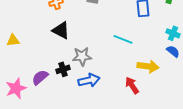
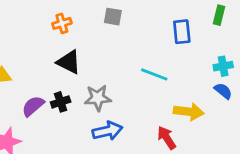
cyan cross: (173, 33) -> (223, 66), turned -32
black cross: (63, 69) -> (61, 102), moved
purple semicircle: (40, 77) -> (33, 106), moved

